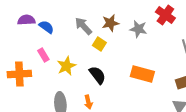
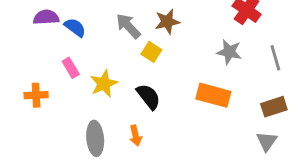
gray star: (138, 29) -> (229, 52), moved
orange cross: (19, 74) -> (36, 95), size x0.7

